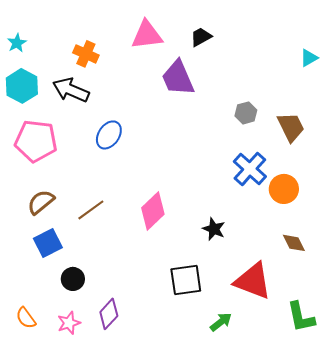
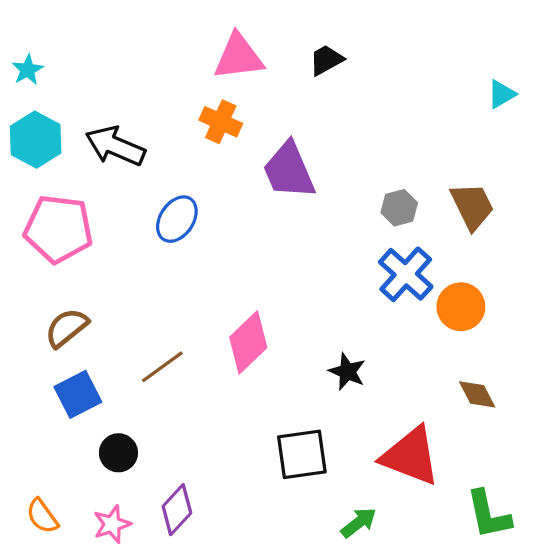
orange cross: (86, 54) -> (221, 122), moved
purple trapezoid: (178, 78) -> (289, 170), moved
gray hexagon: (246, 113) -> (399, 208), moved
brown line: (91, 210) -> (162, 367), moved

